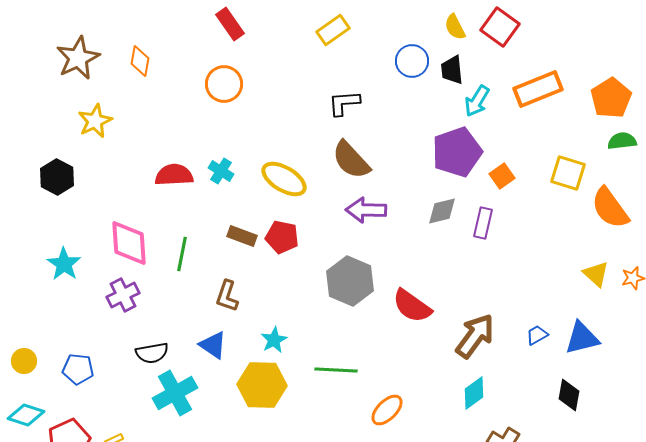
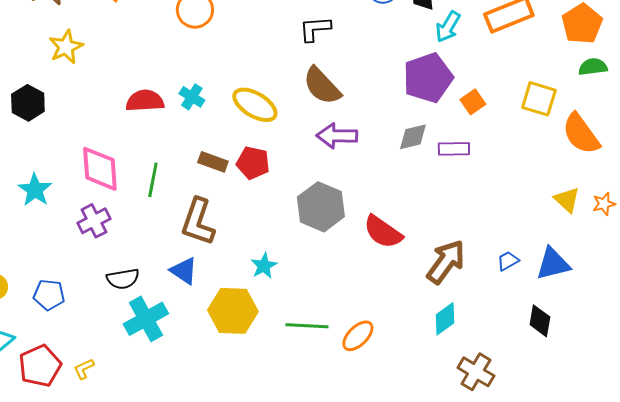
purple rectangle: (483, 223) -> (454, 149), turned 76
brown L-shape: (227, 296) -> (198, 222), size x1.5
cyan star: (274, 340) -> (264, 266), moved
green line: (336, 370) -> (307, 326), moved

